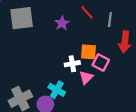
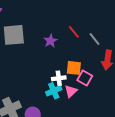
gray line: (110, 20) -> (94, 39), turned -48
cyan cross: (57, 90) -> (54, 91), moved, turned 35

